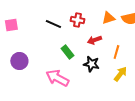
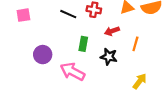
green rectangle: (67, 52) -> (83, 44), turned 48
purple circle: (19, 61) -> (43, 55), moved
yellow arrow: (120, 74) -> (140, 81), moved

